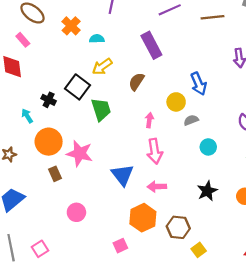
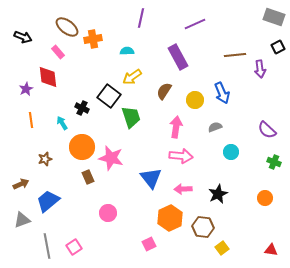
brown line: (213, 17) -> (235, 55), moved
orange cross: (71, 26) -> (93, 39), moved, turned 36
yellow circle: (176, 102) -> (195, 100), moved
pink arrow: (149, 120) -> (176, 127), size x1.5
pink arrow: (155, 151) -> (181, 156), turned -75
black star: (207, 191) -> (218, 194), moved

